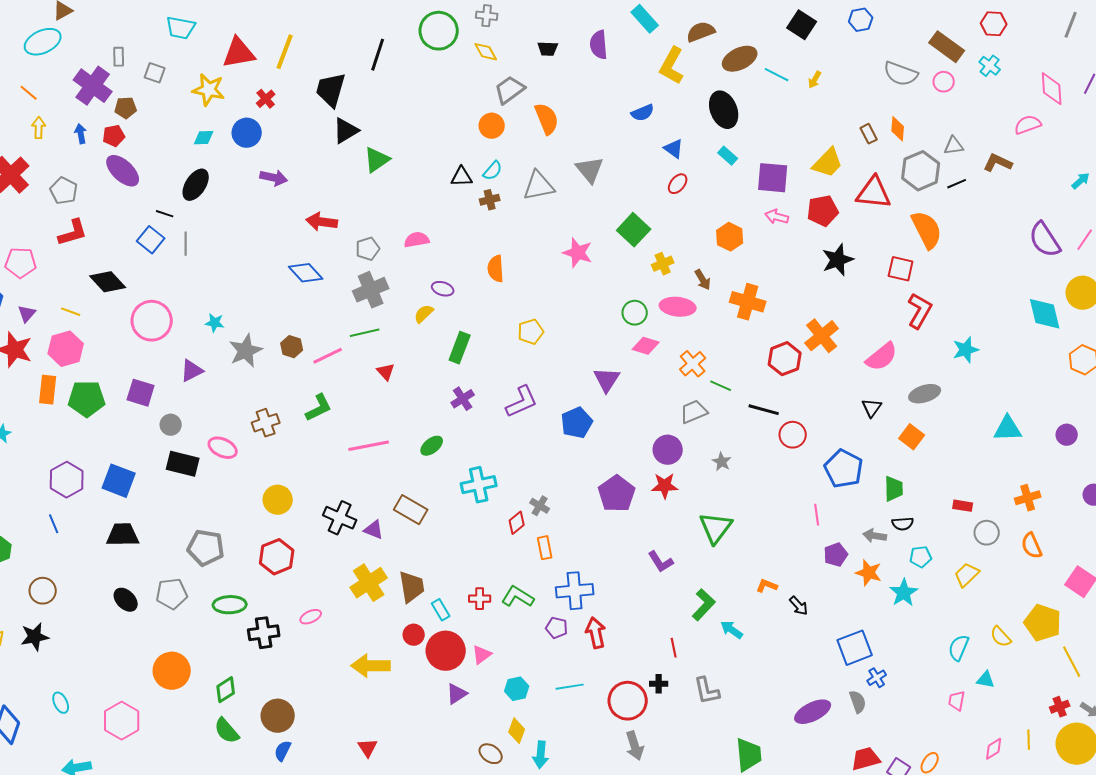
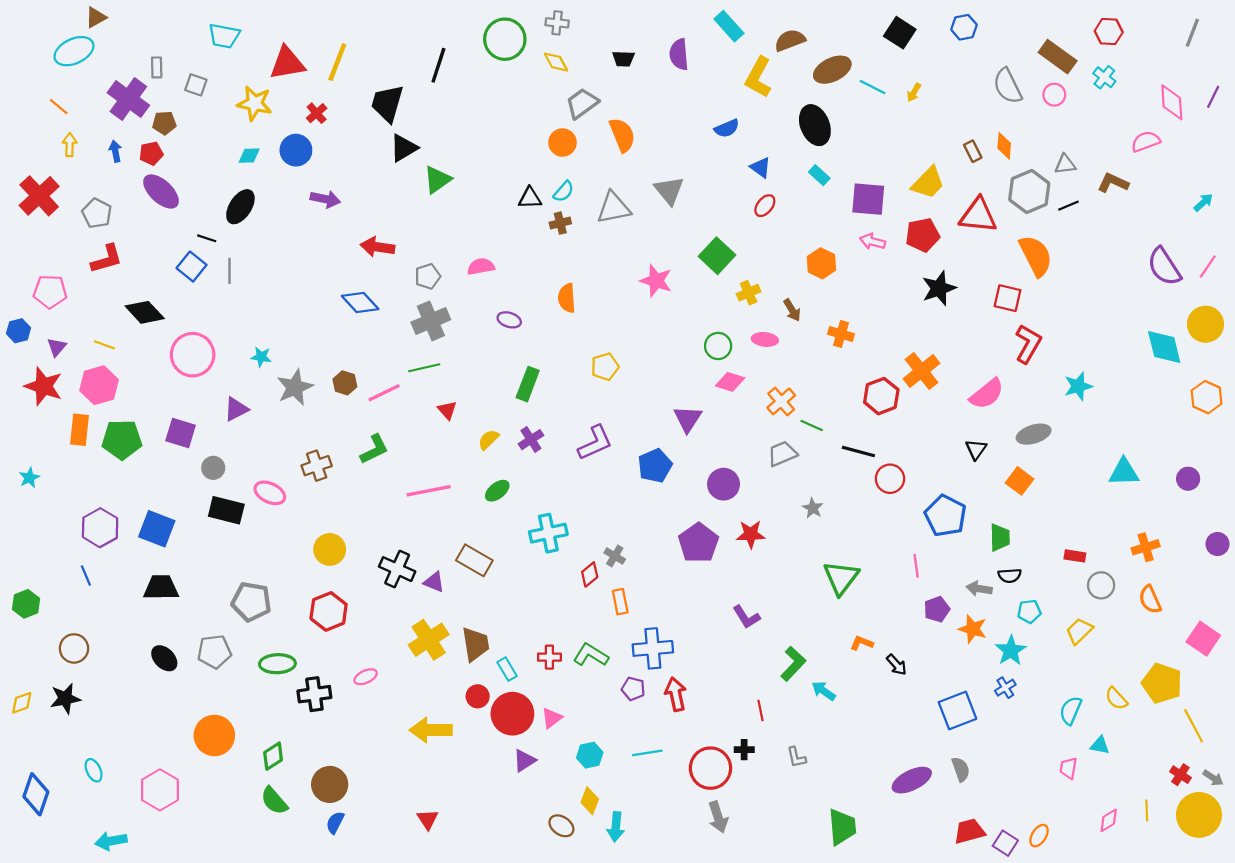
gray semicircle: (901, 74) -> (1007, 86), turned 44
orange cross: (748, 302) -> (841, 334), size x0.7
pink ellipse: (678, 307) -> (765, 339), size x0.7
yellow semicircle: (424, 314) -> (489, 440), moved
purple circle: (668, 450) -> (724, 484), moved
green triangle: (716, 528) -> (841, 578), moved
blue cross: (877, 678) -> (1005, 688), moved
gray L-shape: (707, 691) -> (796, 757), size x0.7
red cross: (1060, 707) -> (1180, 775), turned -36

